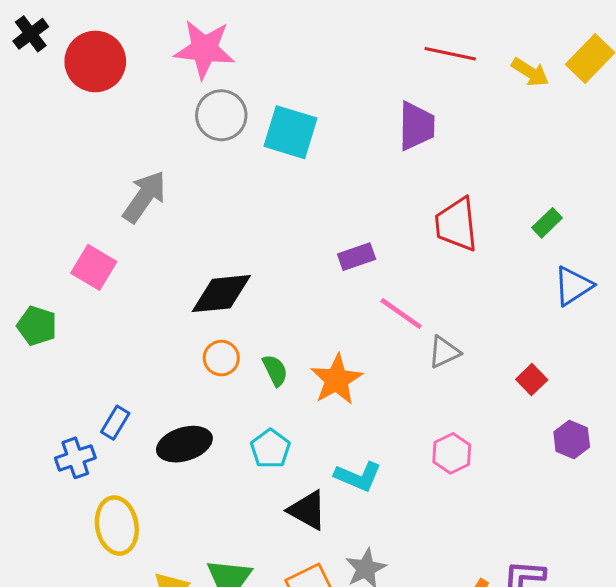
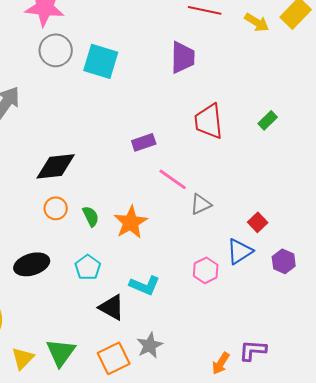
blue triangle: (573, 286) -> (240, 251), moved

